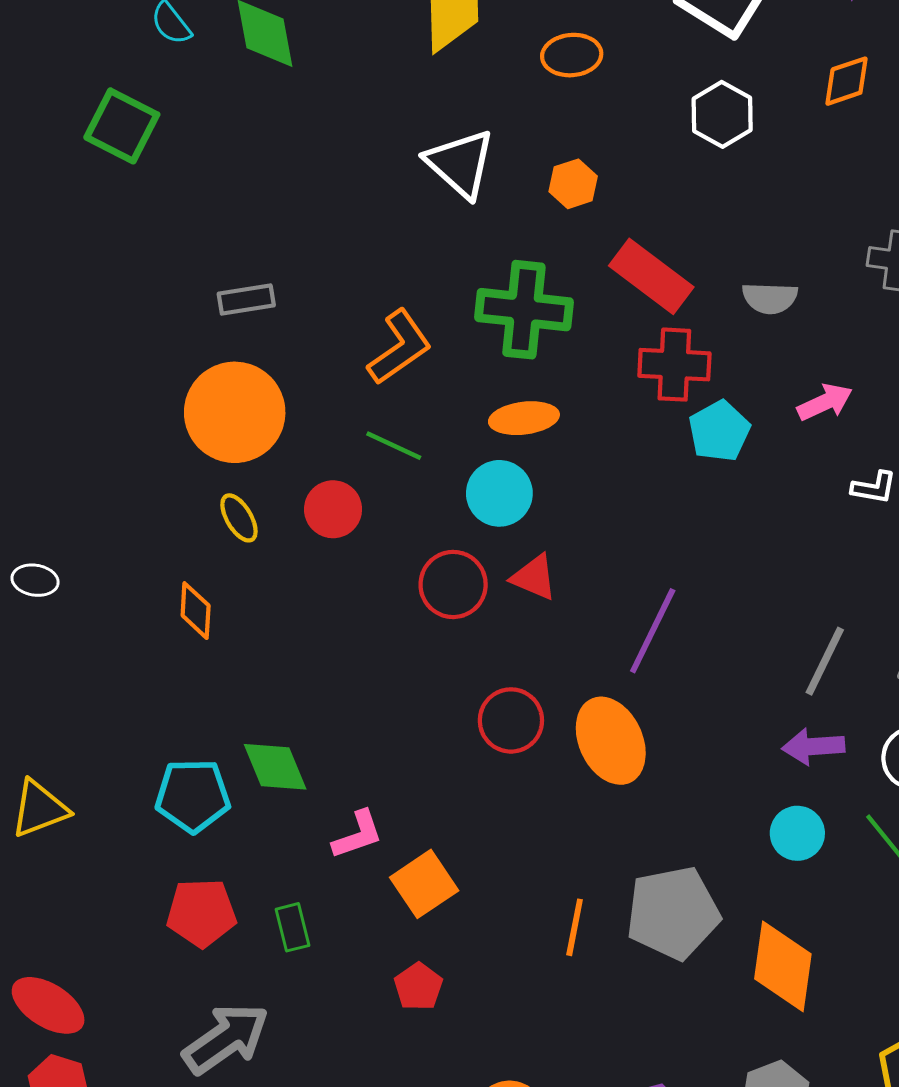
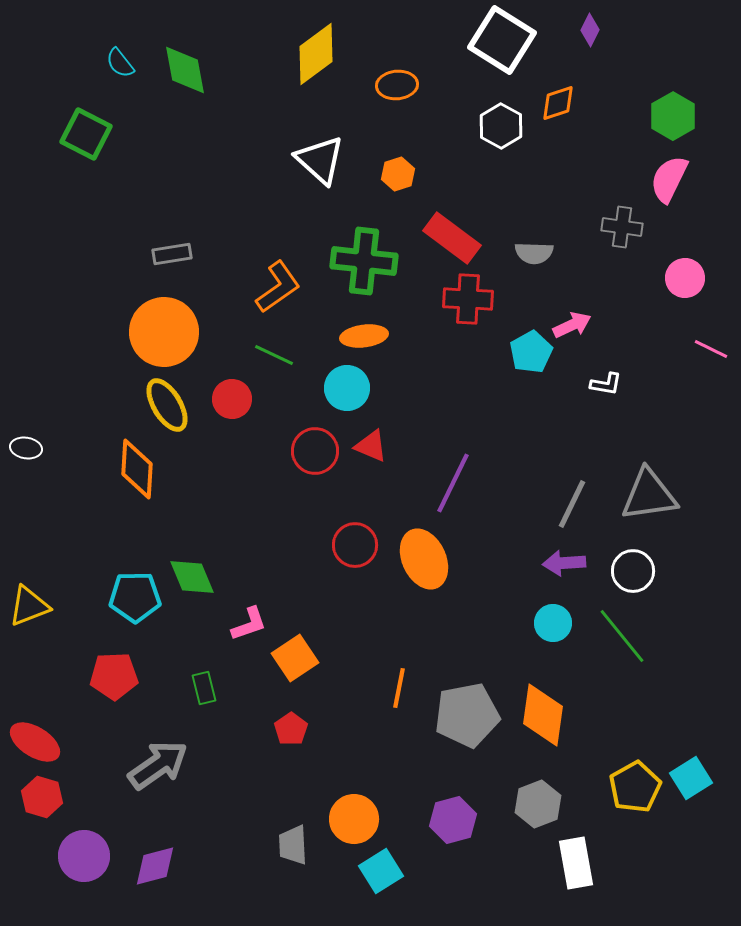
orange diamond: (847, 81) -> (558, 103), moved
cyan pentagon: (719, 431) -> (531, 352), moved
yellow ellipse: (239, 518) -> (167, 405), size x1.6
orange diamond: (196, 611) -> (137, 469), size x1.5
red pentagon: (201, 913) -> (114, 676), moved
gray pentagon: (673, 913) -> (467, 715), moved

